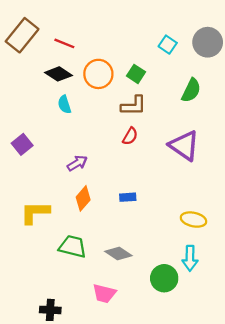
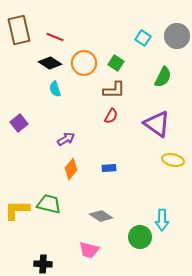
brown rectangle: (22, 35) -> (19, 30), turned -52
yellow L-shape: (35, 212) -> (17, 210), moved
yellow ellipse: (194, 220) -> (173, 160), moved
green trapezoid: (73, 247) -> (49, 204), moved

